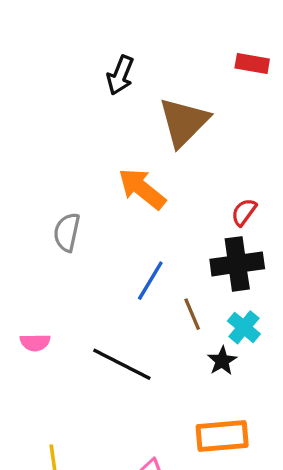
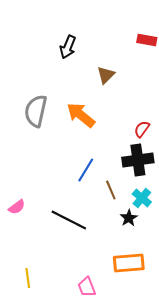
brown triangle: (184, 122) -> (106, 75), size x0.6
gray semicircle: (67, 232) -> (36, 111), moved, size x1.4
pink semicircle: (35, 342) -> (17, 207), turned -36

